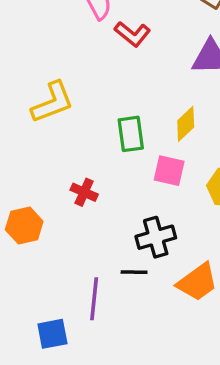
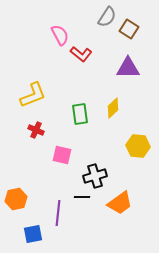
pink square: (169, 171) -> (62, 155), moved
red cross: (84, 192) -> (36, 130), moved
orange hexagon: (24, 226) -> (16, 199), moved

